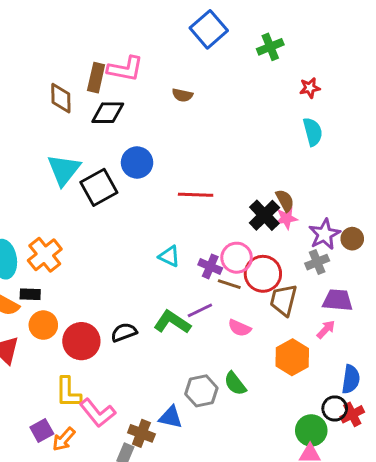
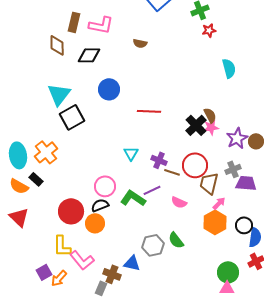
brown rectangle: (96, 78) -> (74, 22), moved
red star: (310, 88) -> (209, 30), moved
black square: (99, 187) -> (72, 117), moved
cyan triangle: (169, 256) -> (131, 153), turned 35
pink circle: (237, 258) -> (105, 186), moved
gray cross: (317, 262) -> (233, 169), moved
black rectangle: (30, 294) -> (36, 179), turned 40
orange circle: (43, 325) -> (95, 223), moved
pink arrow: (326, 329) -> (219, 203), moved
black circle: (335, 408) -> (244, 225), moved

